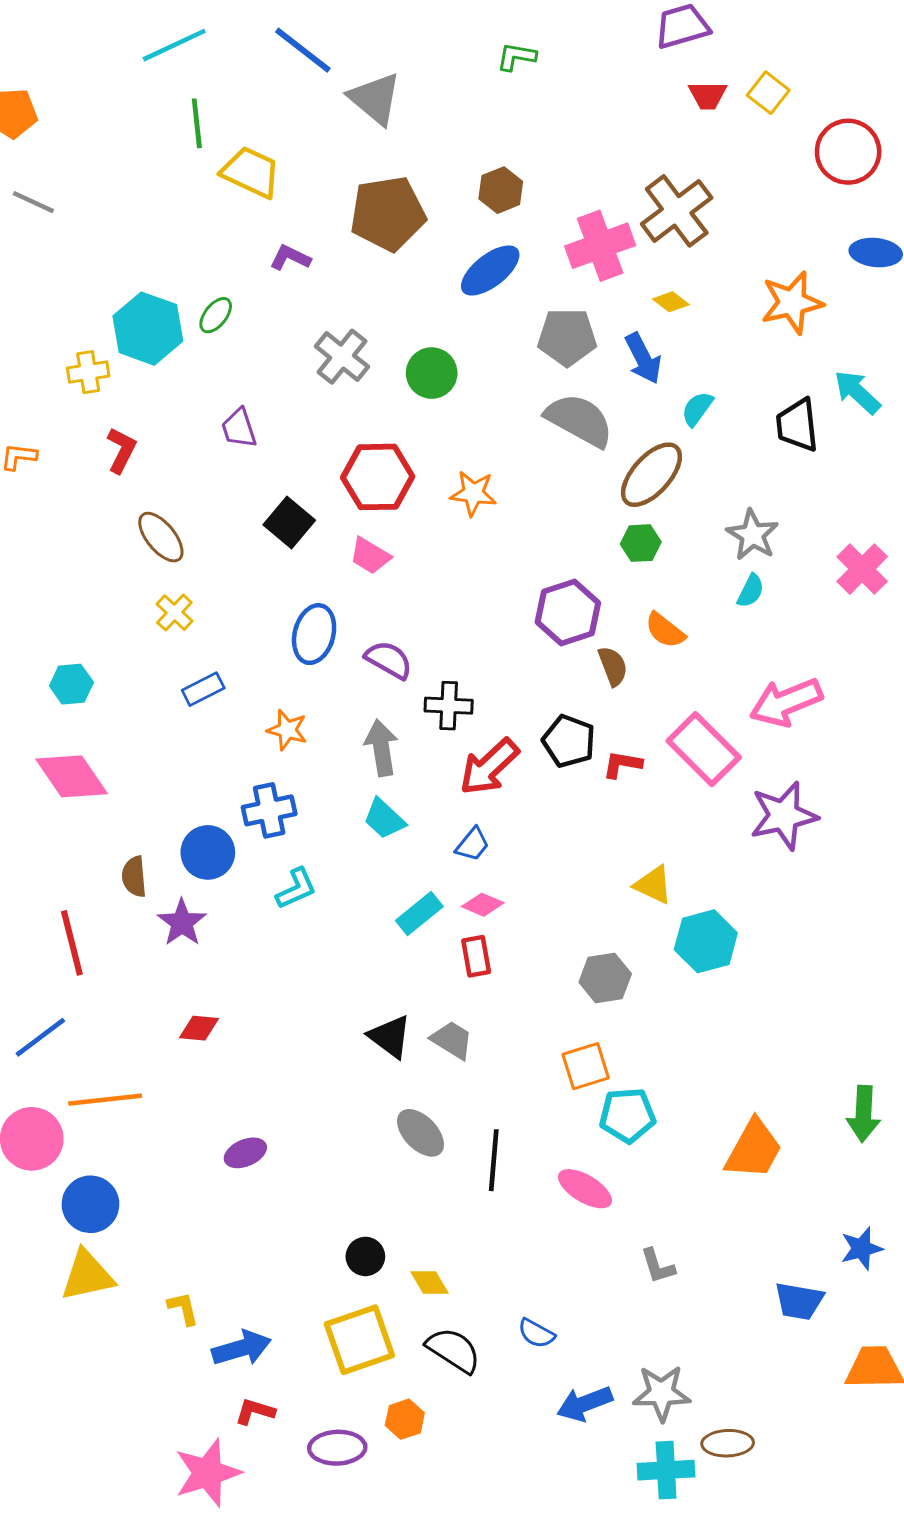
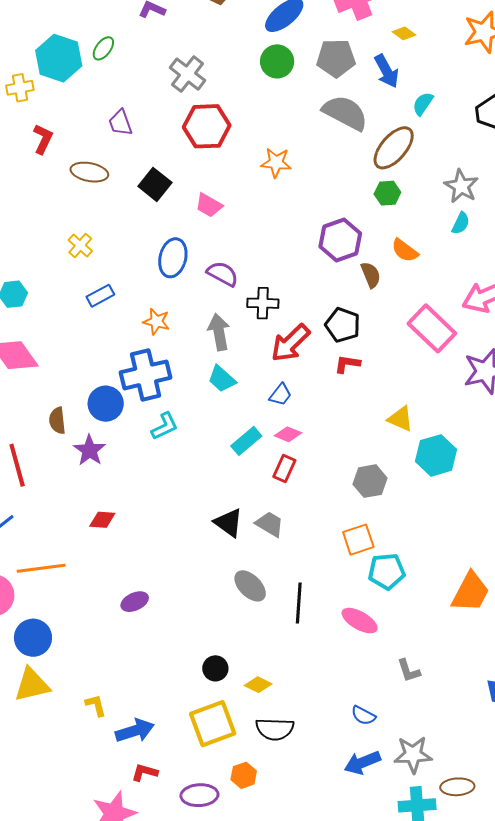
green circle: (432, 373) -> (277, 61), moved
red hexagon: (378, 477) -> (207, 126), moved
brown ellipse: (161, 537) -> (89, 172), moved, turned -39
red L-shape: (622, 764) -> (347, 364), moved
blue cross: (269, 810) -> (146, 375), size x1.4
red rectangle: (476, 956) -> (284, 468), turned 36
yellow diamond: (429, 1282) -> (258, 685), turned -32
blue semicircle: (536, 1333) -> (363, 716), moved
black semicircle: (453, 1350) -> (275, 729), turned 150

